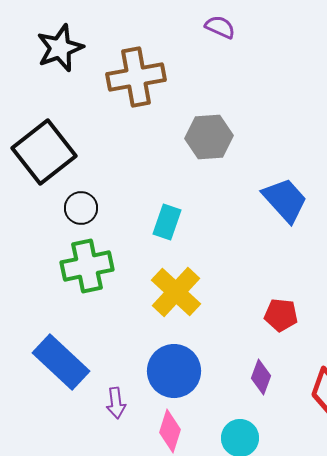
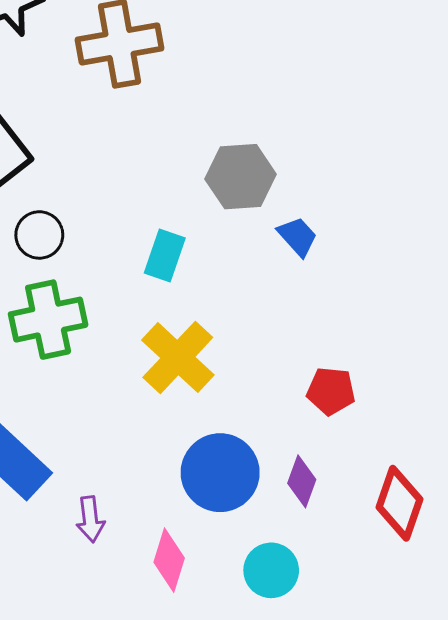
gray hexagon: (209, 137) -> (241, 177), moved
blue trapezoid: (285, 200) -> (297, 236), moved, size x0.6
blue circle: (174, 371) -> (220, 473), moved

